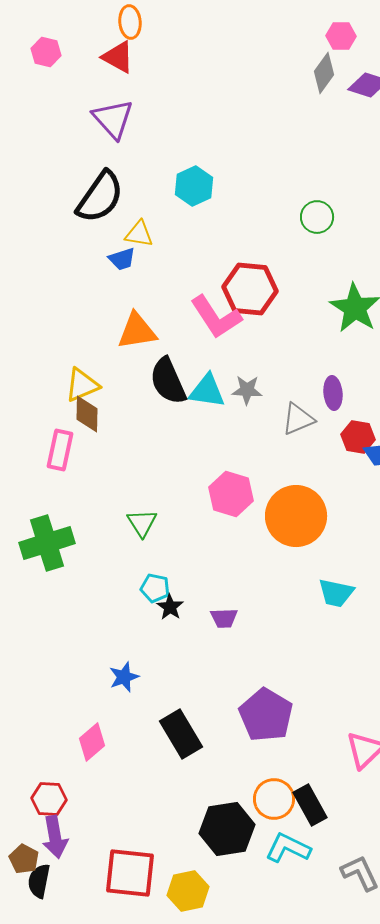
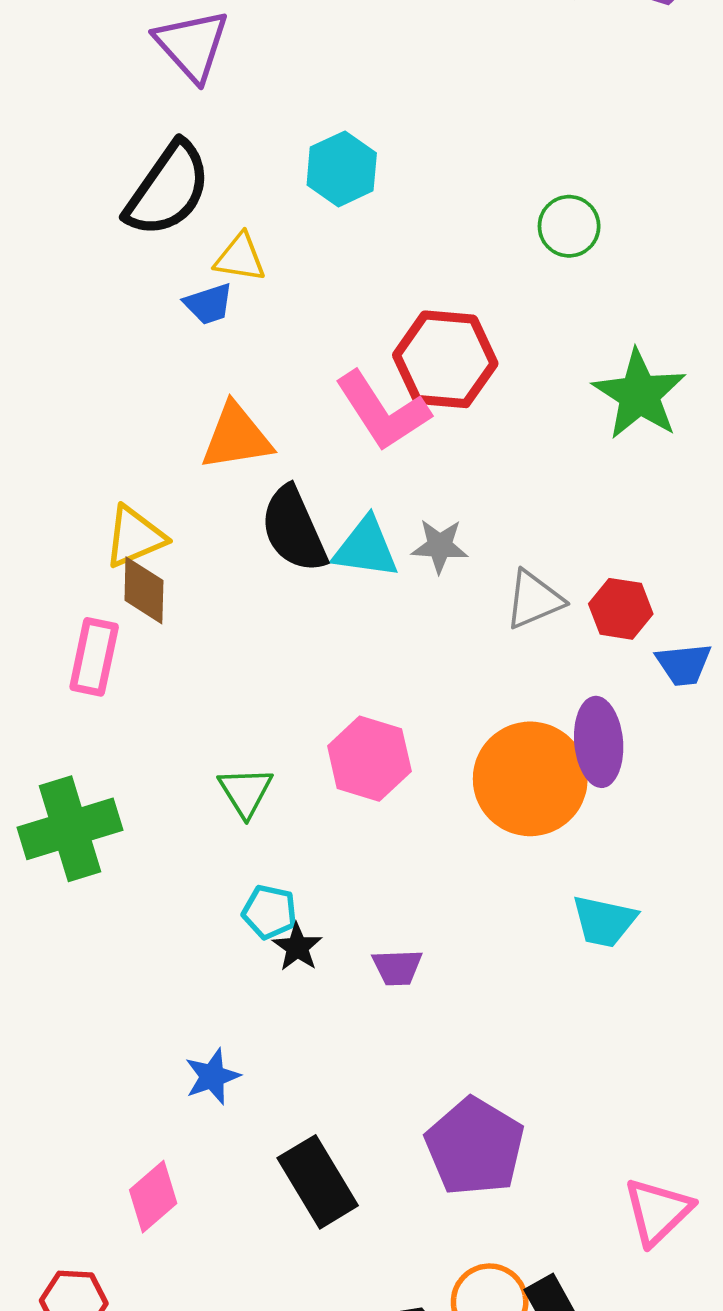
purple ellipse: (333, 393) -> (599, 742), moved, size x1.4
red hexagon: (358, 437) -> (621, 609), moved
pink hexagon: (231, 494) -> (369, 759), moved

